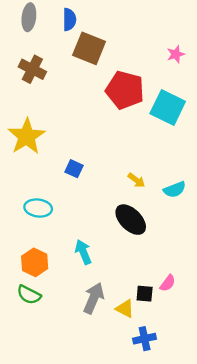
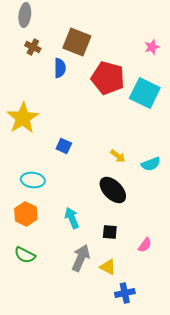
blue semicircle: (69, 20) -> (60, 68), moved
brown cross: (32, 69) -> (33, 47), moved, size x0.7
orange hexagon: (35, 262) -> (26, 214), moved
black square: (145, 294) -> (110, 232), moved

